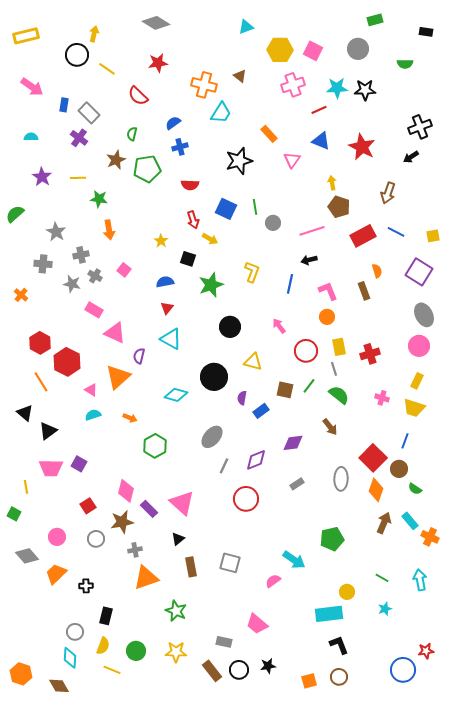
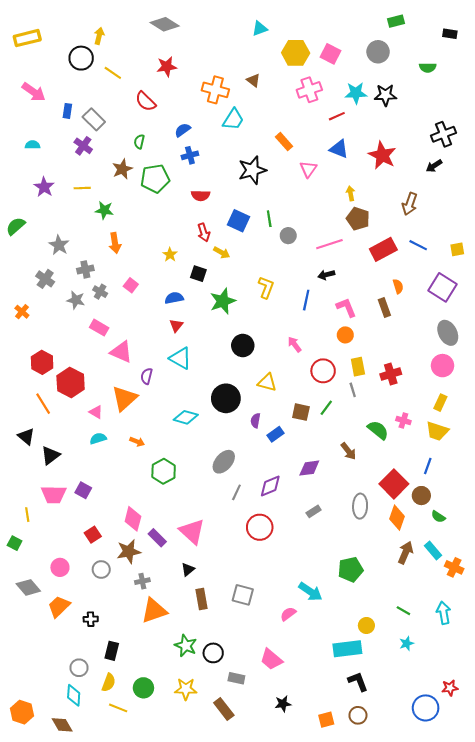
gray cross: (43, 264) -> (45, 279), turned 30
green semicircle: (339, 395) -> (378, 430), moved
black circle: (239, 670) -> (213, 653), moved

